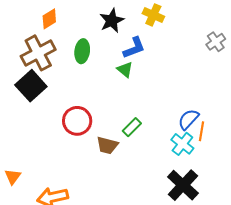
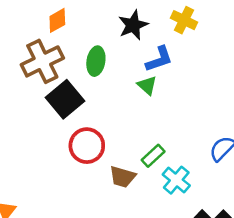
black square: (31, 86) -> (65, 99), moved
cyan cross: (182, 144) -> (176, 180), moved

